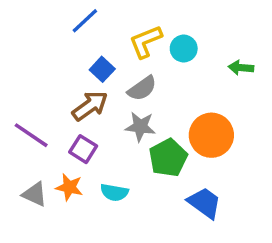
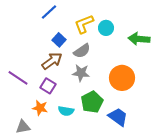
green arrow: (241, 68) -> (139, 39), size x1.5
green pentagon: (168, 158) -> (92, 102), moved
gray triangle: (35, 194) -> (23, 127), moved, turned -35

